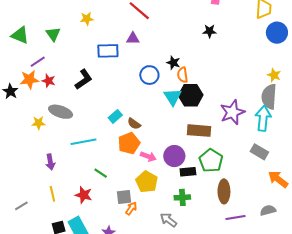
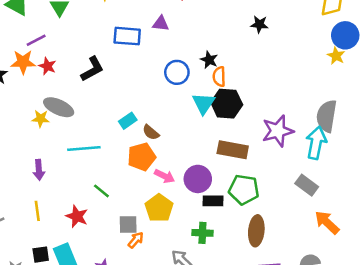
yellow star: (274, 75) -> (336, 56), moved
yellow star: (39, 123) -> (41, 119), moved
green pentagon: (211, 161) -> (244, 190), turned -30

